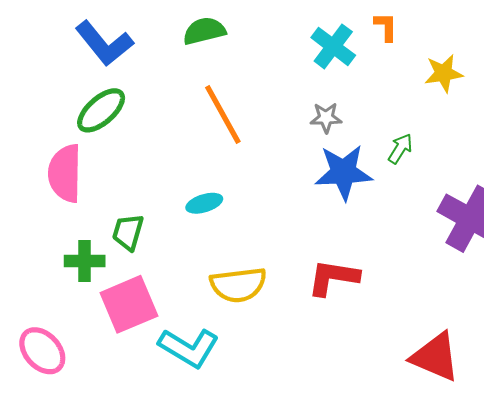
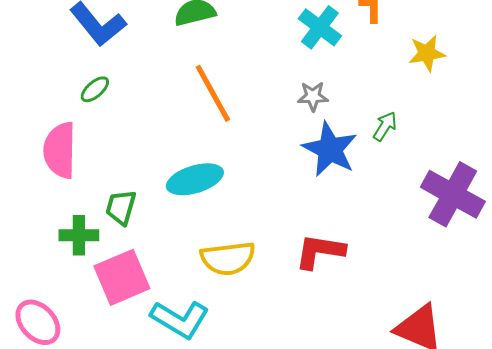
green ellipse: (101, 110) -> (95, 89), size x0.6
blue star: (344, 172) -> (330, 149), turned 30
cyan ellipse: (204, 203) -> (195, 179), size x1.6

